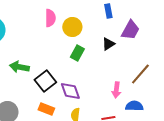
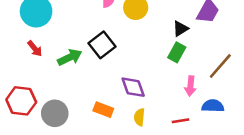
green rectangle: (77, 53) -> (177, 52), moved
green arrow: (19, 67) -> (70, 57), turned 144
black square: (45, 81) -> (102, 45), moved

